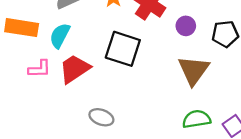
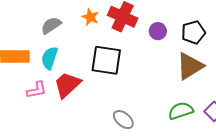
brown triangle: (193, 70) -> (190, 66), moved, turned 32
gray ellipse: (101, 117) -> (123, 120), moved, turned 30

